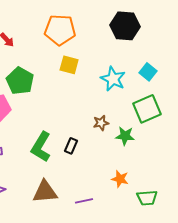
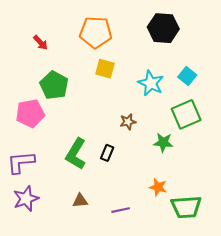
brown star: (101, 123) -> (128, 122), moved
brown triangle: (45, 192) -> (80, 201), size x0.6
green trapezoid: (147, 198) -> (186, 207), size x1.4

